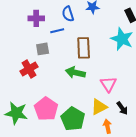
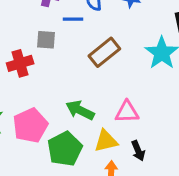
brown rectangle: (84, 48) -> (104, 52), turned 40
green arrow: (75, 73) -> (80, 110), moved
pink triangle: (108, 84) -> (127, 112), turned 48

